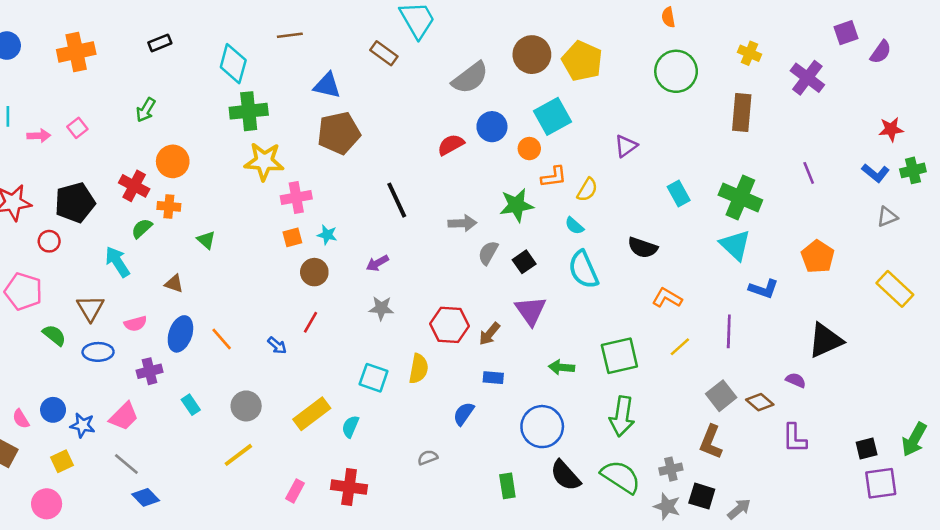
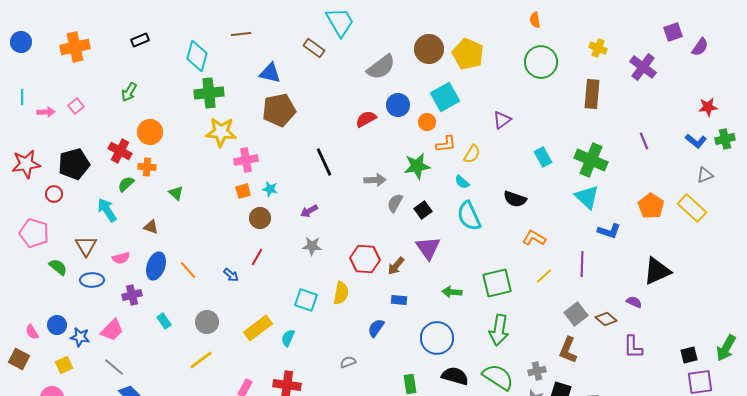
yellow rectangle: (895, 289) -> (692, 208), moved
black semicircle: (565, 475) -> (455, 376), turned 148

